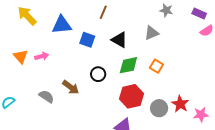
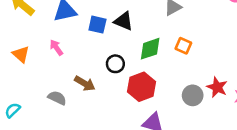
black triangle: (119, 40) -> (124, 21), moved
pink arrow: (42, 56) -> (56, 47), moved, turned -104
red hexagon: (131, 96) -> (141, 87), moved

